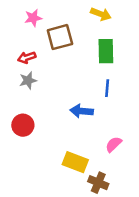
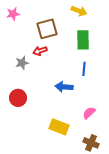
pink star: (33, 18) -> (13, 14), moved
red arrow: (27, 57) -> (40, 51), moved
brown cross: (98, 183) -> (91, 143), moved

